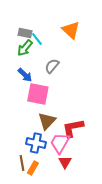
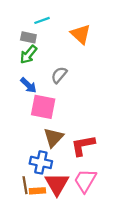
cyan line: (37, 39) -> (42, 20), moved, turned -72
pink trapezoid: (60, 143) -> (85, 181), moved
red triangle: (65, 162) -> (57, 184), moved, size x1.6
orange rectangle: (33, 168) -> (37, 191), turned 56

